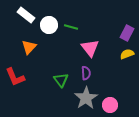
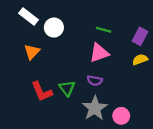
green line: (71, 27) -> (104, 30), moved
pink triangle: (90, 48) -> (99, 53), turned 48
purple semicircle: (86, 73) -> (95, 81), turned 104
red L-shape: (15, 77) -> (42, 92), moved

